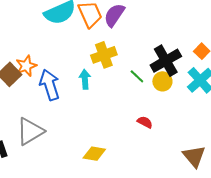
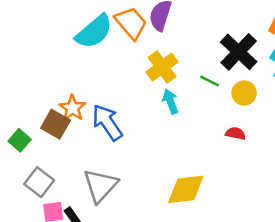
cyan arrow: (85, 79) -> (170, 101), moved
yellow circle: (162, 81) -> (244, 93), moved
yellow diamond: (94, 154) -> (186, 189), size x1.4

